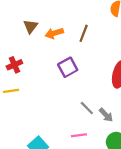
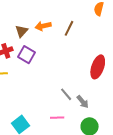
brown triangle: (30, 26) -> (22, 31), moved
purple square: (68, 67) -> (27, 55), moved, turned -36

